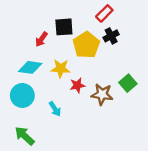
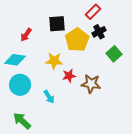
red arrow: (41, 39) -> (26, 35), moved
cyan diamond: (30, 67) -> (15, 60), moved
green square: (128, 83) -> (114, 54), moved

